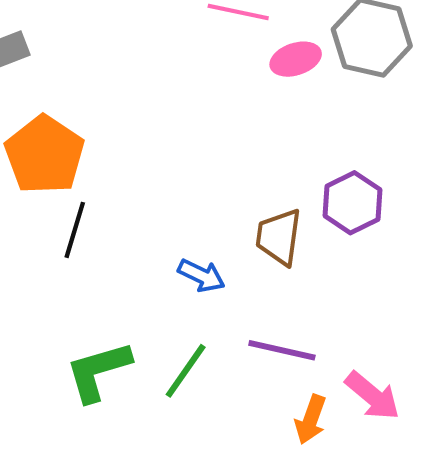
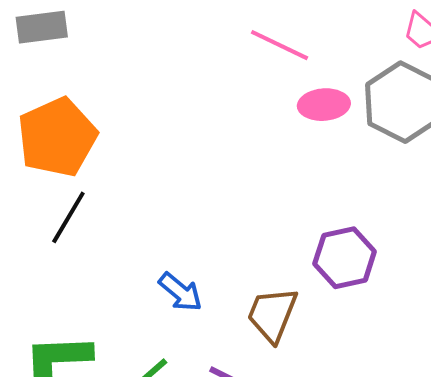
brown trapezoid: (279, 237) -> (272, 315), moved

